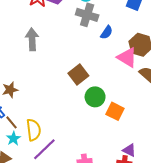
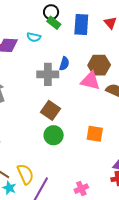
gray cross: (87, 15) -> (48, 74), moved
green circle: (95, 97) -> (54, 135), moved

